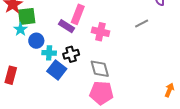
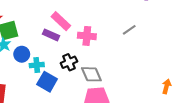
pink rectangle: (78, 14) -> (61, 21), turned -60
gray line: (142, 23) -> (129, 30), moved
black cross: (71, 54) -> (69, 62), moved

